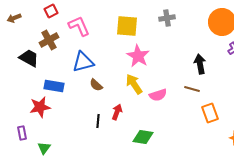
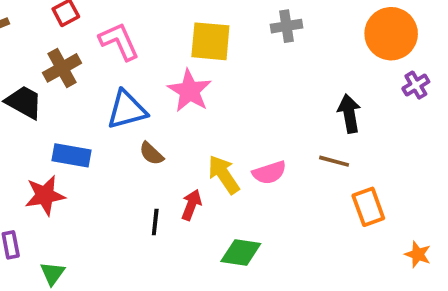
pink star: (138, 56) -> (189, 91), moved
yellow arrow: (134, 84) -> (224, 174), moved

